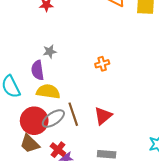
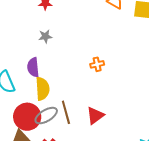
gray star: (50, 51) -> (45, 36), moved
yellow semicircle: (48, 92) -> (43, 89), turned 75

